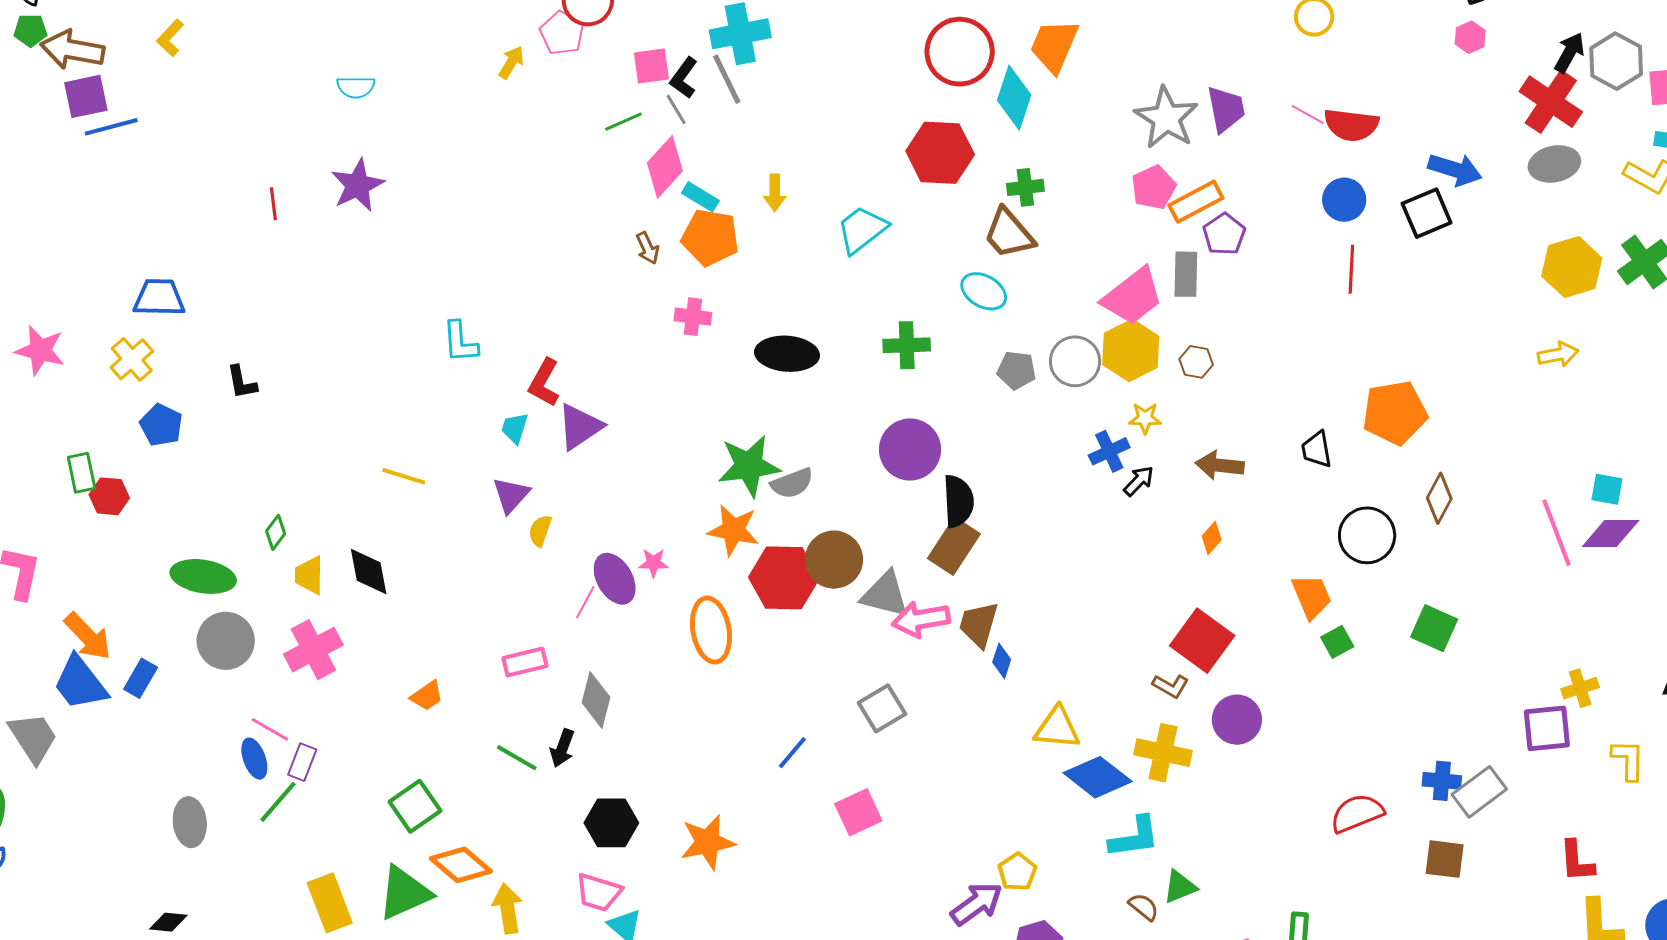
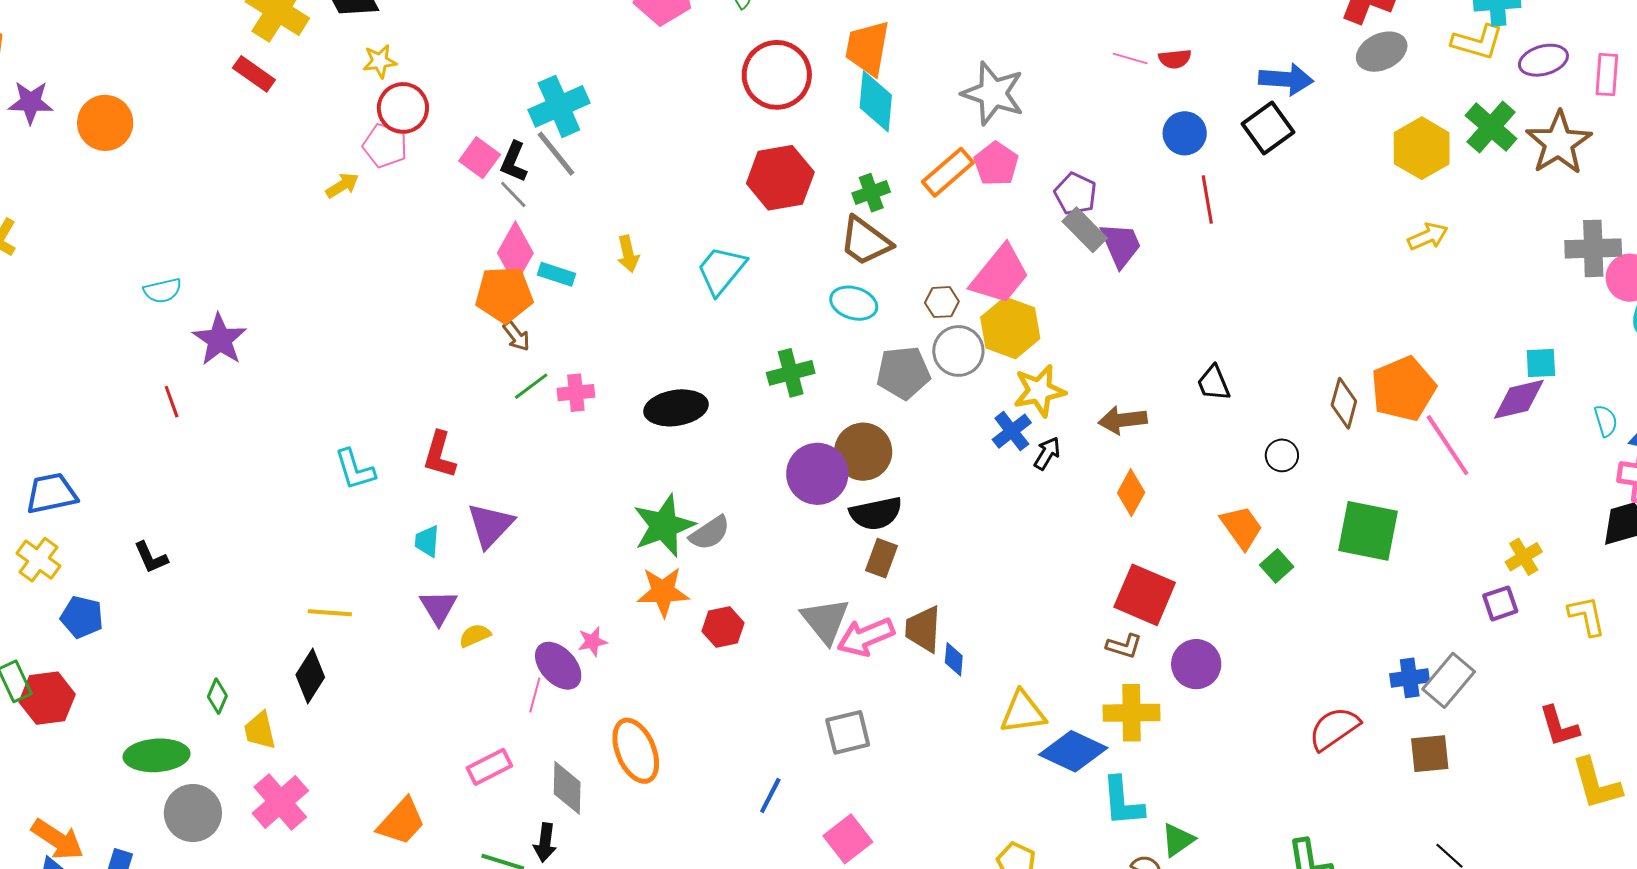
yellow arrow: (511, 62) -> (342, 185), turned 40
pink square: (651, 66) -> (480, 158), turned -33
cyan semicircle: (356, 87) -> (163, 291), moved
cyan diamond: (1014, 98) -> (876, 101), moved
purple trapezoid: (1226, 109) -> (1121, 245), moved
green line: (623, 122) -> (531, 386), moved
red semicircle: (1351, 125) -> (1175, 59), size x0.6
orange rectangle: (1196, 202) -> (948, 172), moved
red line: (273, 204) -> (172, 402), moved
orange pentagon: (710, 237) -> (504, 294), moved
gray rectangle: (1186, 274) -> (1085, 230), moved, turned -33
brown hexagon: (1196, 362) -> (942, 302), moved
gray pentagon: (1016, 370) -> (903, 373), size x1.4
red L-shape: (544, 383) -> (440, 455), moved
orange pentagon: (1395, 413) -> (1403, 389), moved
yellow star: (1145, 418) -> (1039, 391), size x1.6
cyan square: (1607, 489) -> (1541, 363), moved
red hexagon: (109, 496) -> (47, 698), size x1.4
black semicircle: (958, 501) -> (876, 513), turned 94
yellow semicircle: (540, 531) -> (475, 635), turned 60
pink line: (1556, 533) -> (1448, 445), moved
black circle: (1367, 535) -> (1282, 455), size x0.6
orange diamond: (1212, 538) -> (1131, 493), size x1.4
brown rectangle: (954, 546) -> (882, 558), size x0.7
brown circle: (834, 560) -> (863, 452), moved
black diamond: (369, 571) -> (310, 676), moved, turned 56
red hexagon: (784, 578) -> (723, 627), size x0.6
gray triangle: (885, 594) -> (825, 621), turned 50
green square: (1434, 628) -> (1368, 531), size x1.4
orange ellipse: (711, 630) -> (636, 751), moved
orange trapezoid: (427, 696) -> (401, 822), size x1.5
gray square: (882, 708) -> (848, 732), turned 30
purple square: (1547, 728) -> (1500, 603), size x0.7
cyan L-shape: (1134, 837) -> (1123, 802), turned 106

